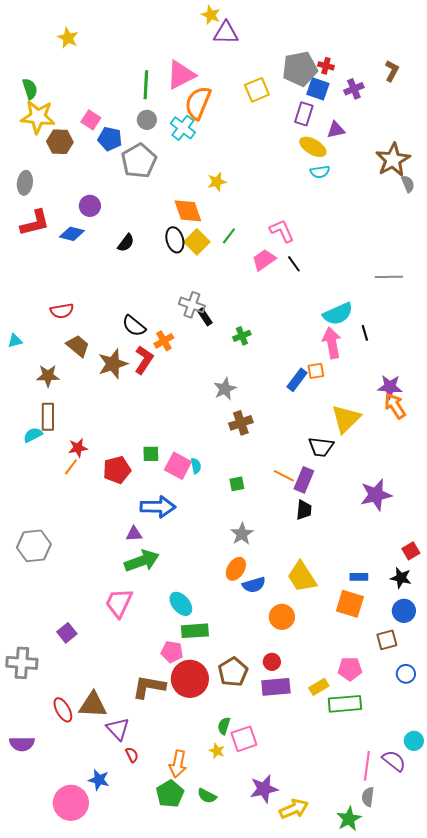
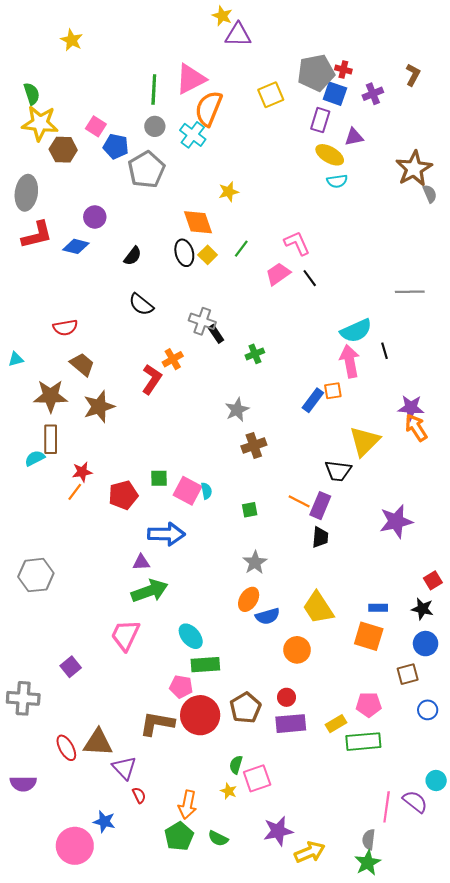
gray ellipse: (25, 183) -> (26, 193), size x1.4
yellow square: (197, 242) -> (208, 255), size x0.7
black semicircle: (134, 326) -> (141, 304), moved
brown star: (113, 364) -> (99, 407), moved
brown star: (48, 376) -> (51, 396), size x1.4
gray semicircle: (368, 797) -> (369, 839), moved

